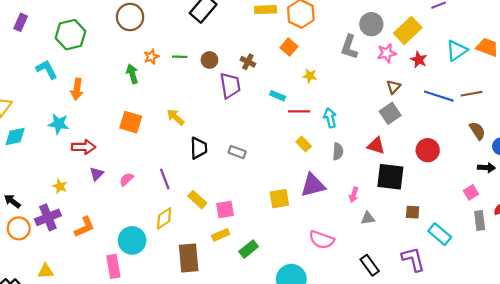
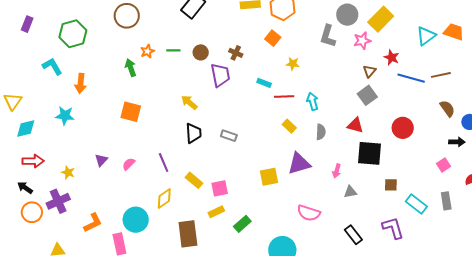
red star: (419, 60) -> (392, 57), moved
yellow arrow: (176, 117) -> (189, 102), moved
red arrow: (84, 147) -> (33, 161), moved
gray rectangle: (480, 221) -> (446, 201), moved
orange L-shape: (84, 227) -> (93, 223), moved

